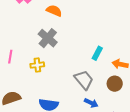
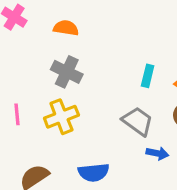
yellow cross: (37, 65) -> (61, 117), size x1.5

